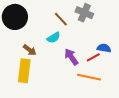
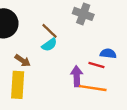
brown line: (61, 19) -> (50, 31), moved
purple arrow: (71, 57) -> (77, 76), moved, turned 36
red line: (93, 57) -> (96, 65), turned 48

